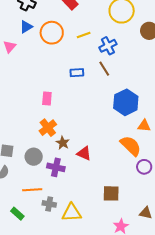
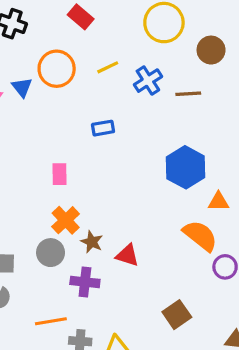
blue triangle: (26, 27) -> (22, 87), moved, turned -32
brown line: (104, 69) -> (188, 94), moved, turned -56
gray circle: (34, 157) -> (51, 253), moved
brown square: (111, 193) -> (177, 315), turned -30

